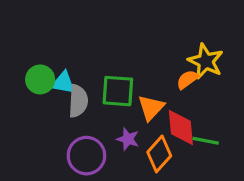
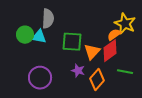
gray semicircle: (78, 101) -> (48, 19), moved
red diamond: (181, 127) -> (110, 51), moved, turned 60
purple circle: (86, 156) -> (40, 78), moved

